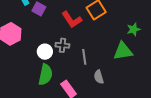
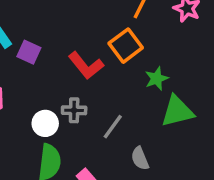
green star: (134, 29) -> (157, 78), moved
gray line: (84, 57) -> (113, 127), turned 49

